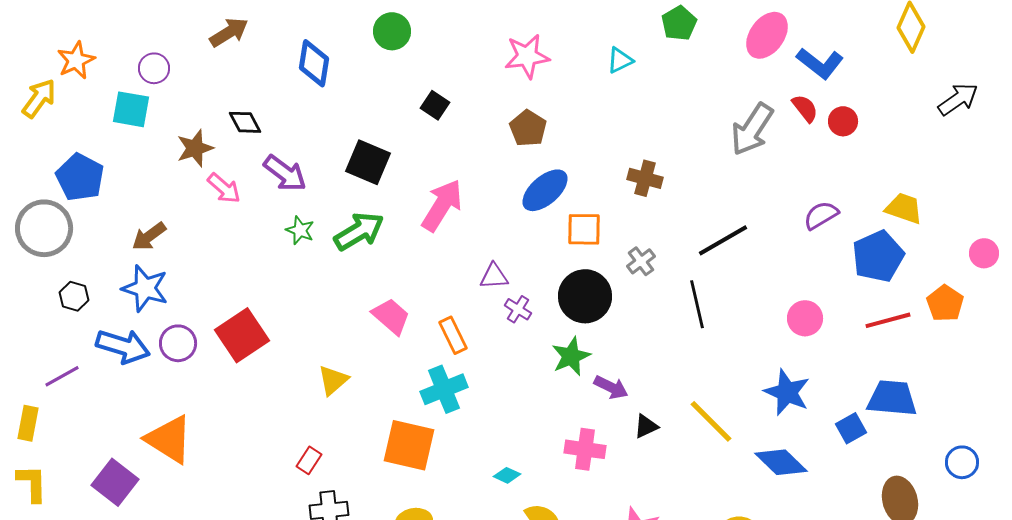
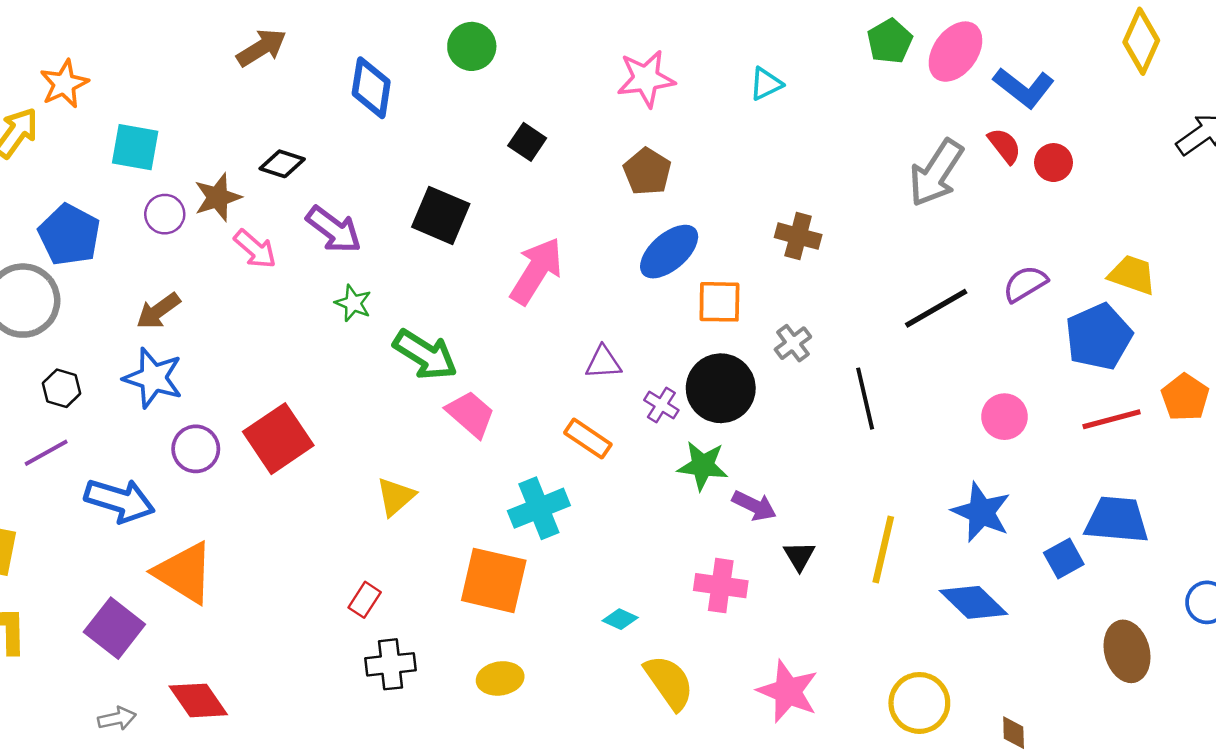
green pentagon: (679, 23) -> (890, 41), moved
purple circle: (154, 68) -> (165, 214), moved
black diamond: (245, 122) -> (282, 164), turned -44
green arrow: (359, 231) -> (425, 355), moved, turned 63
black line: (723, 240) -> (936, 308), moved
purple cross: (518, 309) -> (661, 405), moved
orange rectangle: (453, 335) -> (588, 439), moved, turned -30
blue arrow: (123, 346) -> (120, 500), moved
green star: (571, 356) -> (703, 466), turned 30
purple line: (62, 376) -> (46, 453), moved
yellow line: (711, 421) -> (883, 549), turned 58
black triangle: (646, 426) -> (799, 556), turned -36

